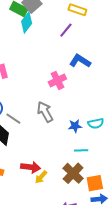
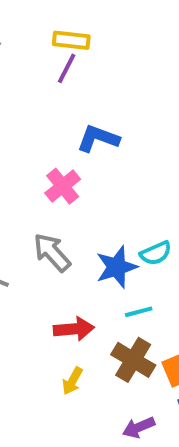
purple line: (66, 30) -> (67, 68), moved
blue star: (75, 126) -> (117, 267), size x1.5
red arrow: (31, 167) -> (74, 329), moved

